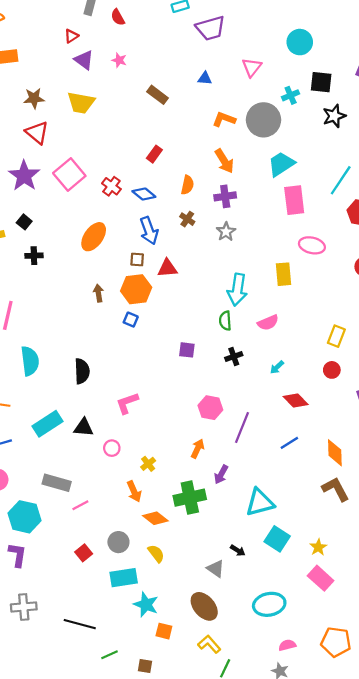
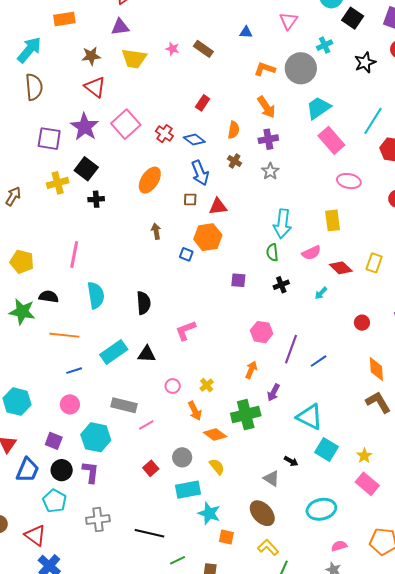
purple triangle: (84, 60) -> (120, 27), moved, turned -42
pink star: (119, 60) -> (172, 49), moved
black square: (321, 82) -> (353, 18), moved, turned 30
pink rectangle: (294, 200) -> (331, 140), turned -32
black square: (24, 222) -> (86, 169), size x1.6
yellow rectangle: (284, 274) -> (333, 220), moved
orange hexagon: (136, 289) -> (208, 237), moved
red circle: (332, 370) -> (362, 323), moved
red diamond: (296, 400) -> (341, 268), moved
blue line: (289, 443) -> (319, 361), moved
pink circle: (112, 448) -> (173, 386), moved
cyan triangle: (260, 502) -> (310, 417), turned 44

